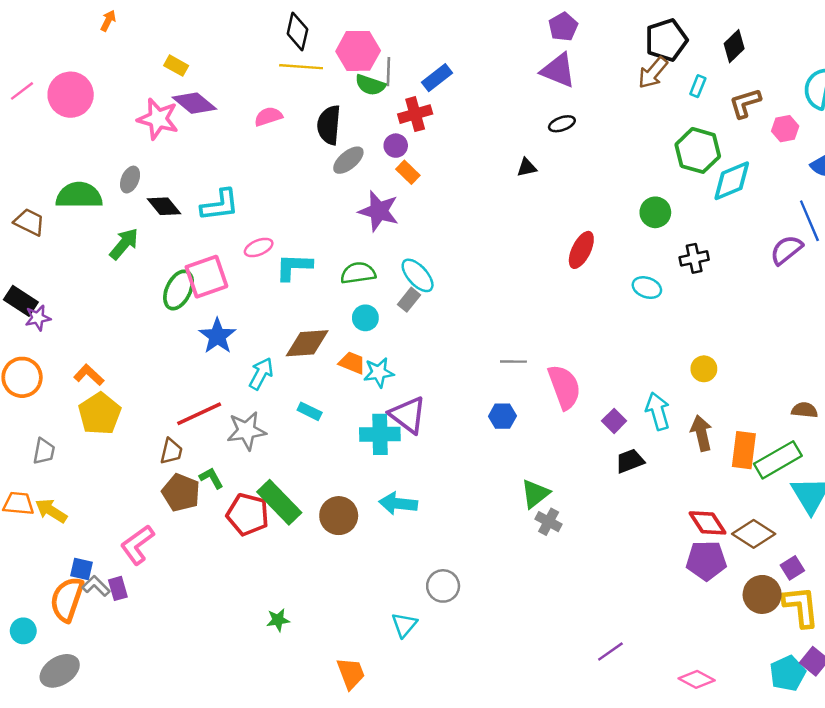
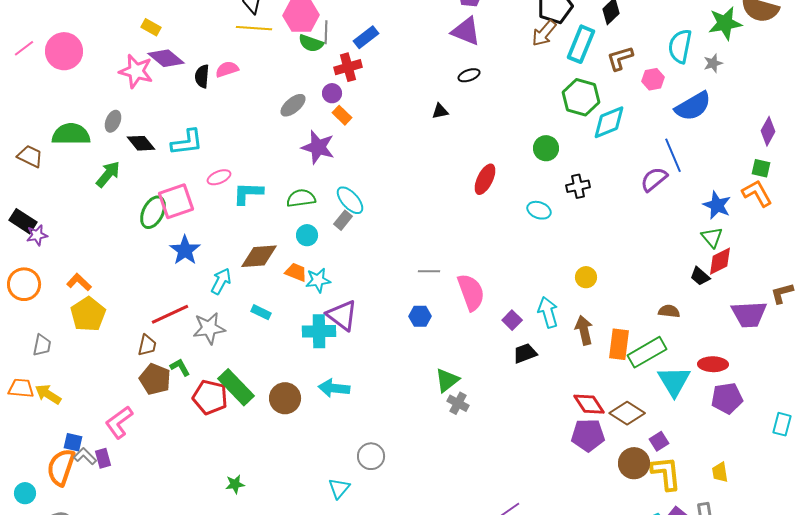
cyan rectangle: (698, 86) -> (581, 44), size x2.0
black semicircle: (329, 125) -> (202, 76), moved, size x0.7

